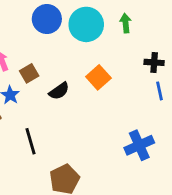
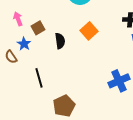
black semicircle: (59, 91) -> (60, 41), turned -63

